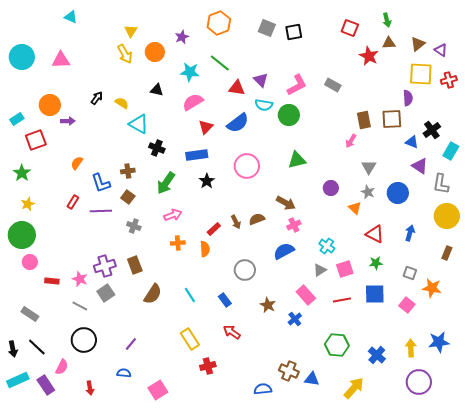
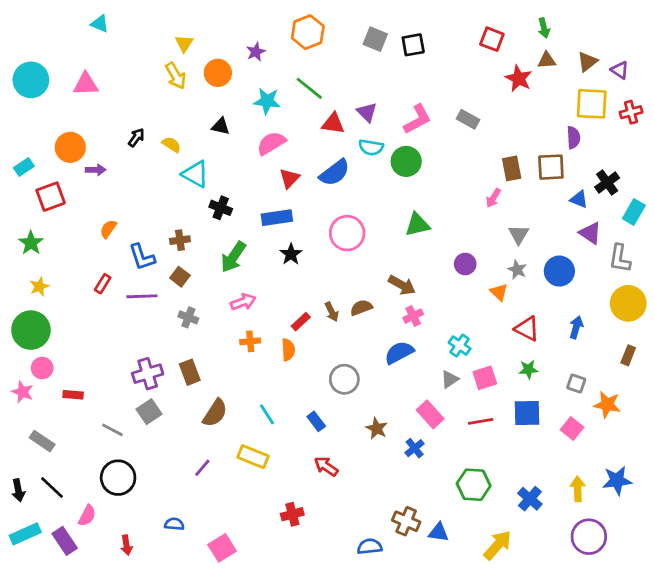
pink star: (80, 279) -> (22, 392), moved
yellow rectangle: (190, 339) -> (253, 457), moved, turned -35
purple line: (131, 344) -> (202, 468), moved

